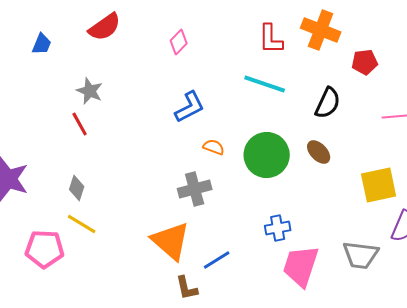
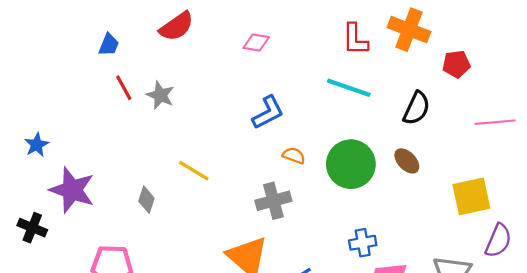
pink diamond: (179, 42) -> (256, 43), turned 55
red line: (80, 124) -> (124, 88), moved
yellow line: (82, 224) -> (194, 171), moved

